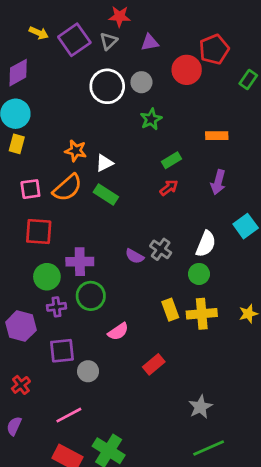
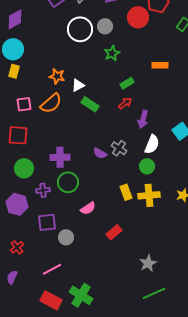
purple arrow: (218, 182) -> (143, 119), moved
green rectangle: (106, 195) -> (90, 104), moved
red square: (39, 232) -> (18, 135), moved
green circle: (47, 277) -> (24, 168), moved

